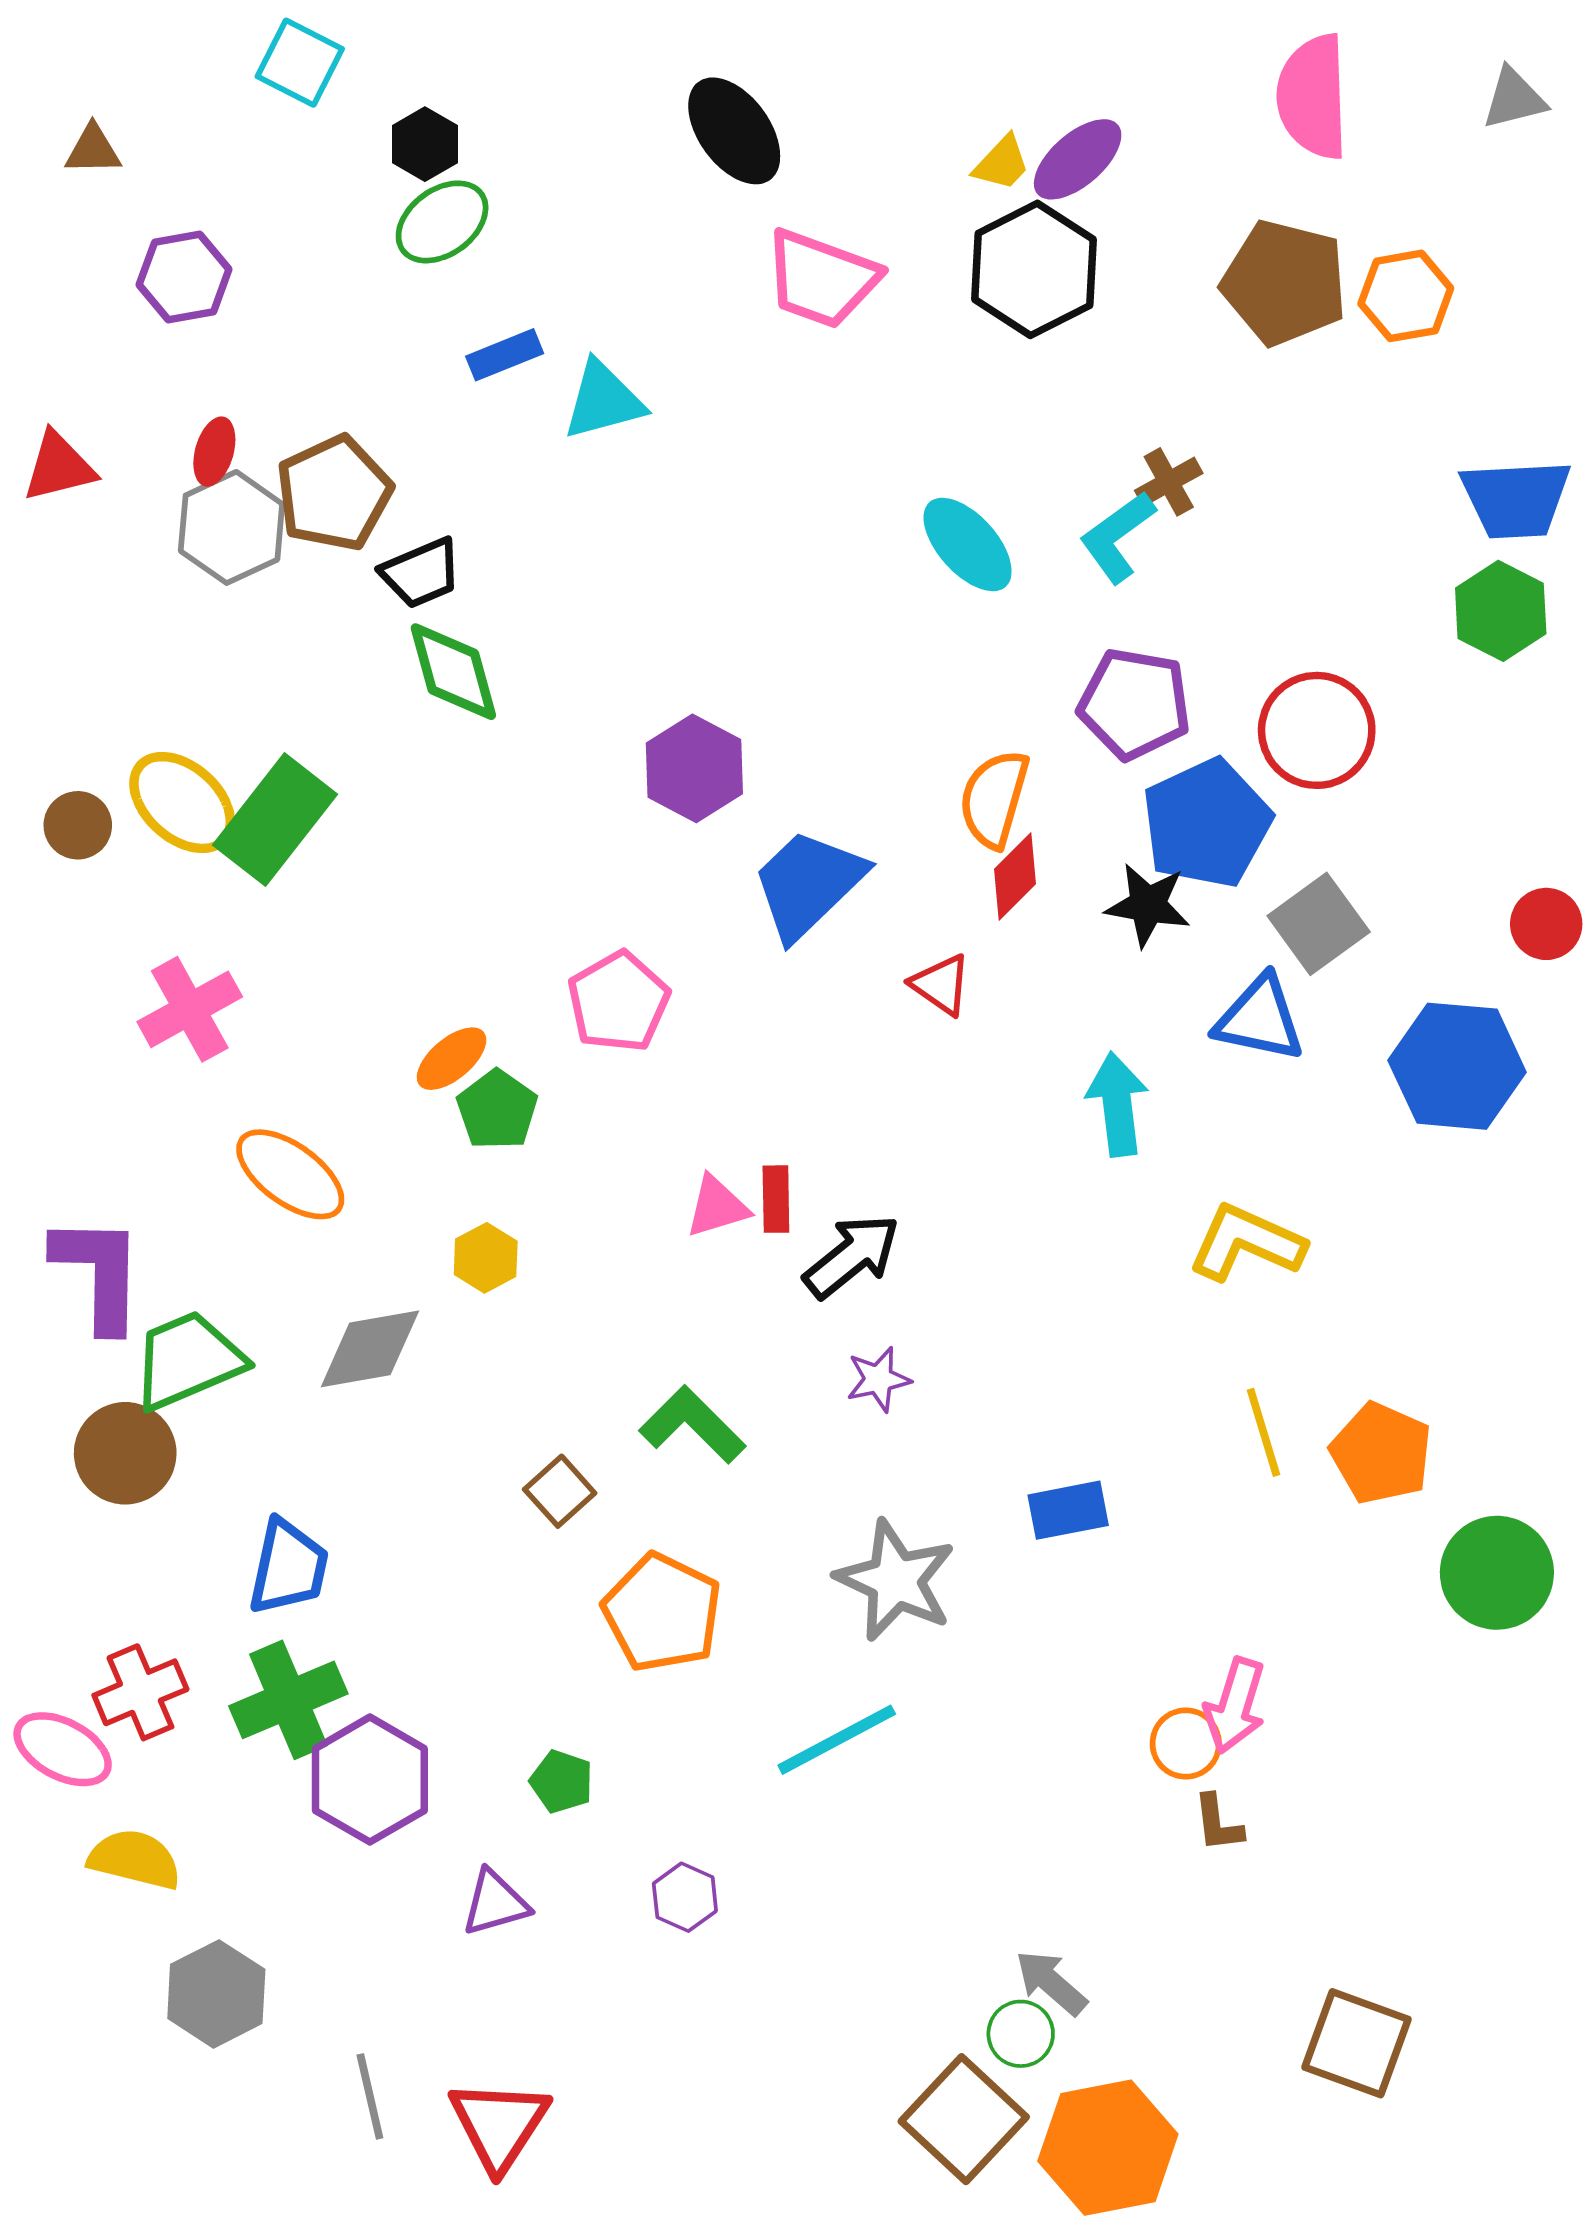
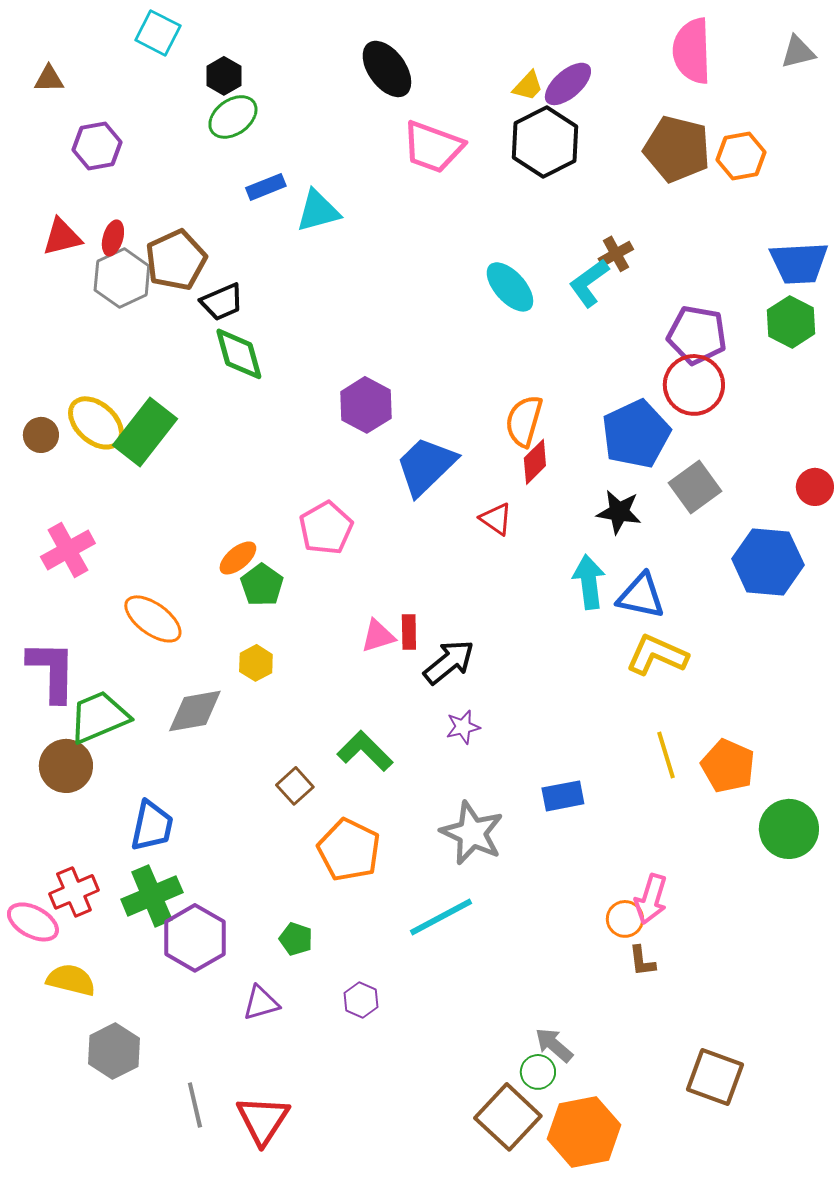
red triangle: (59, 467) -> (62, 237), moved
purple pentagon: (1135, 704) -> (697, 335), moved
black star: (1148, 905) -> (619, 512), moved
pink cross: (190, 1009) -> (68, 550), moved
blue triangle: (1260, 1019) -> (641, 596), moved

